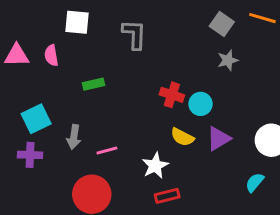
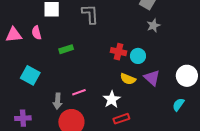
cyan square: (36, 119) -> (30, 75), turned -30
gray arrow: (74, 137) -> (58, 101), moved
purple triangle: (219, 139) -> (152, 78), turned -42
purple cross: (30, 155) -> (23, 118), moved

